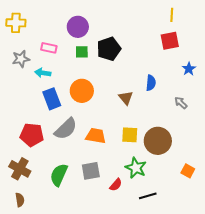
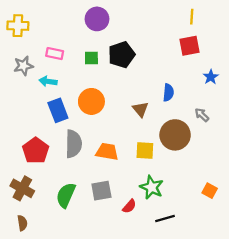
purple circle: (78, 27) -> (97, 19), moved
gray semicircle: (66, 129) -> (74, 144), turned -45
red pentagon: (32, 135) -> (36, 151), turned 30
brown circle: (158, 141) -> (175, 135), moved

